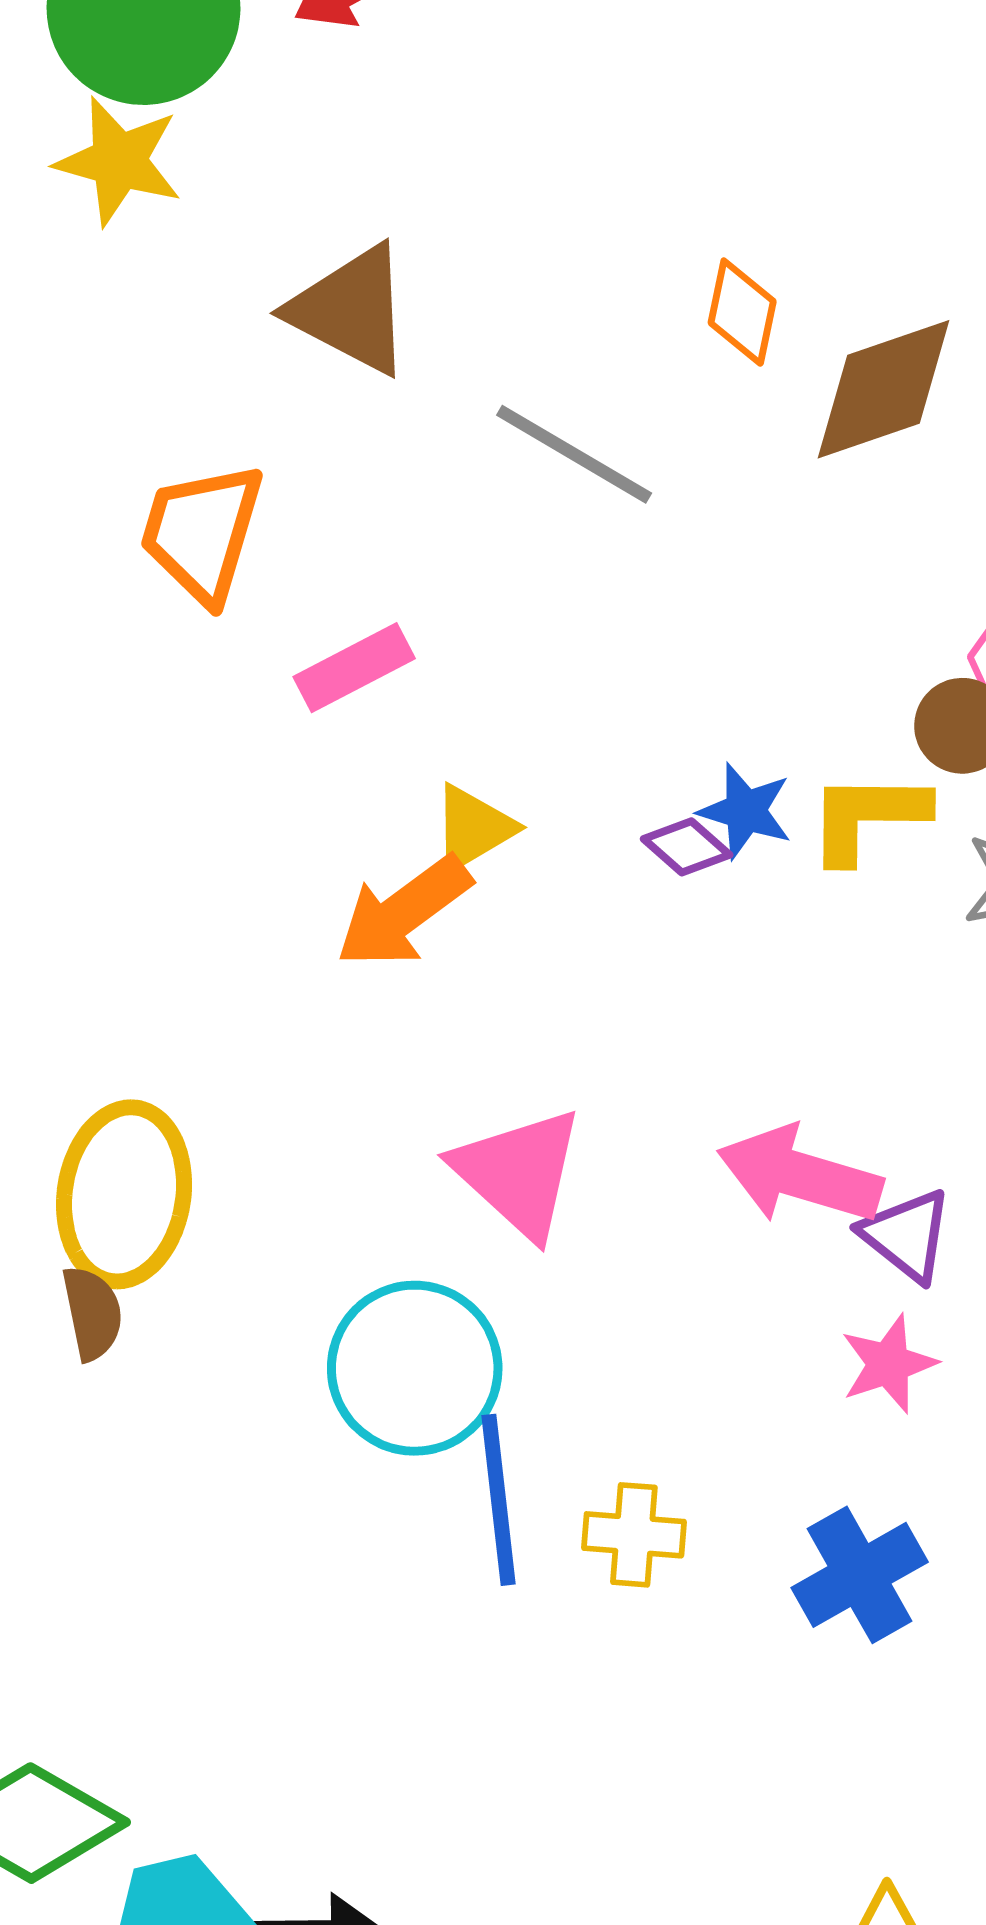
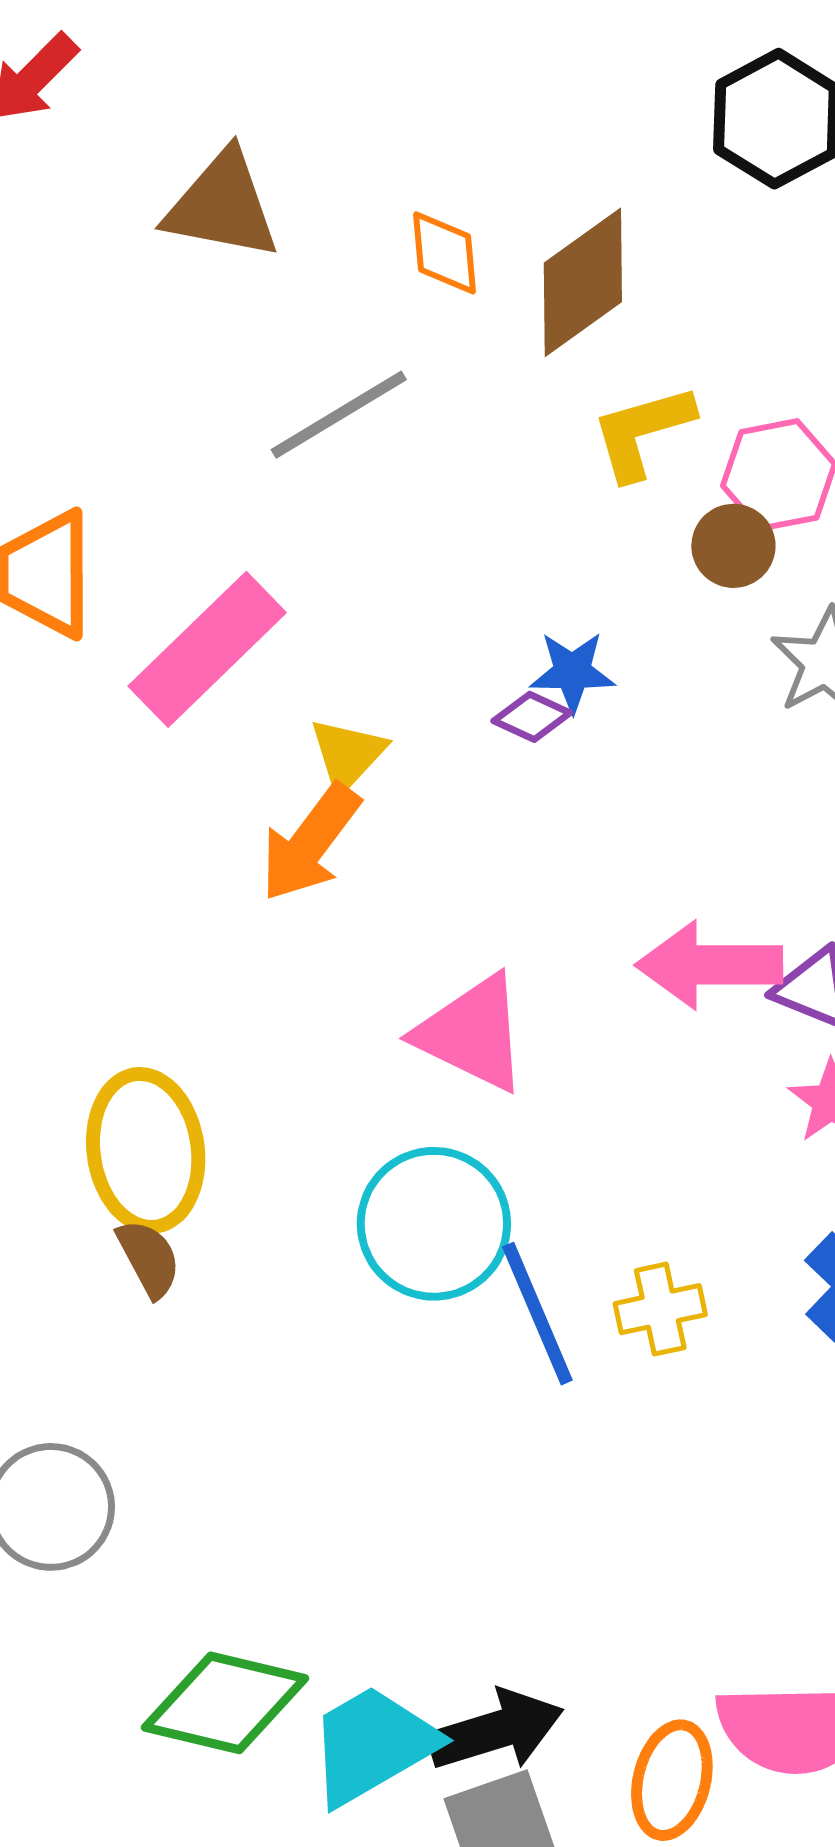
brown triangle: (351, 310) -> (222, 205), moved
gray line: (574, 454) -> (339, 415), turned -45
pink rectangle: (354, 668) -> (207, 649), size x1.6
yellow L-shape: (867, 817) -> (642, 432), moved

